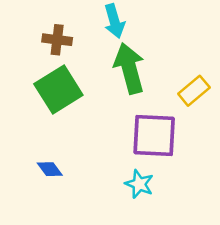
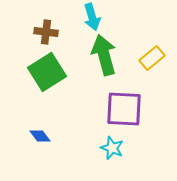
yellow rectangle: (194, 91) -> (152, 58), moved

